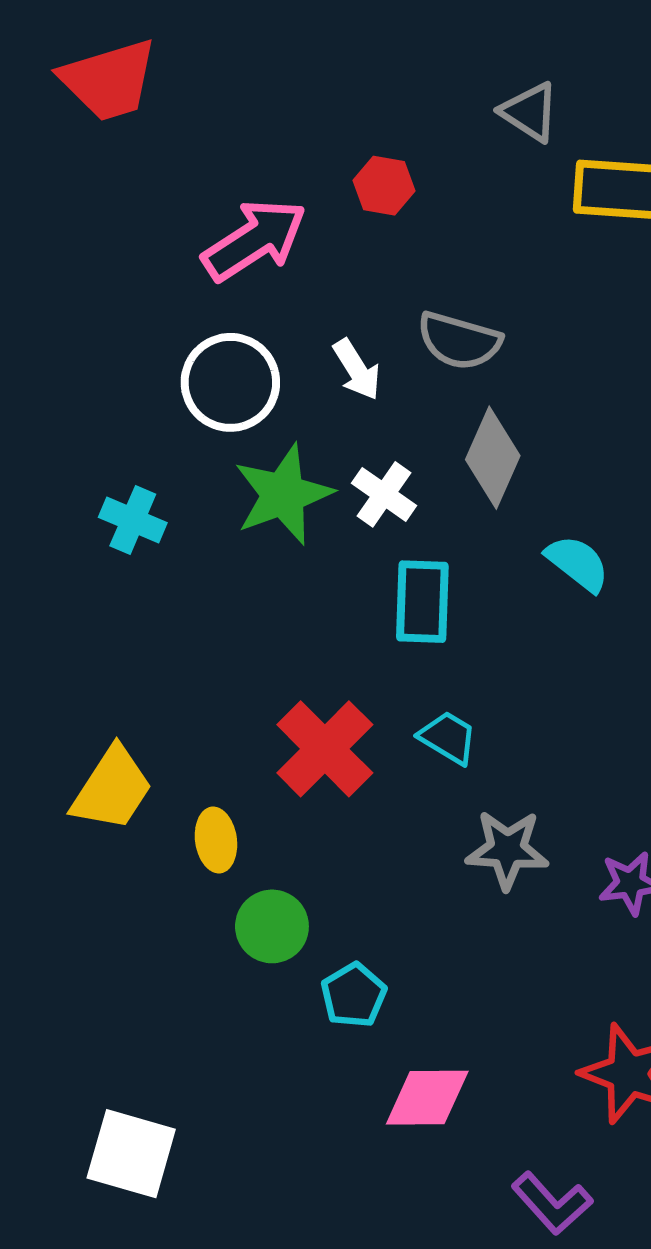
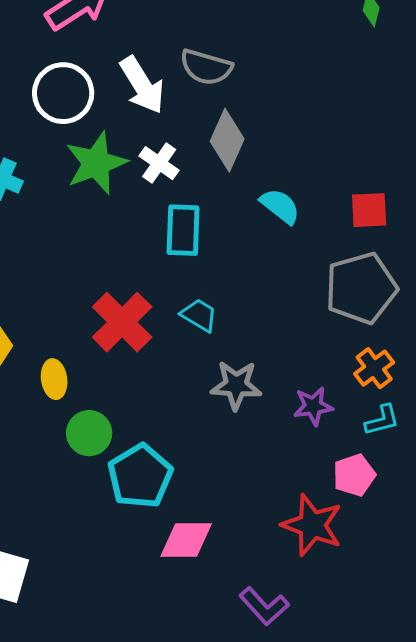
white arrow: (357, 370) -> (142, 85), size x1.5
cyan pentagon: (354, 995) -> (140, 476), size x1.6

